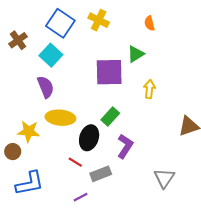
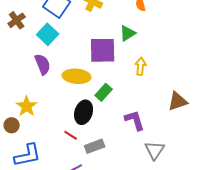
yellow ellipse: (60, 118) -> (77, 76), moved
yellow star: (29, 131) -> (27, 106), turned 30
purple L-shape: (125, 146) -> (135, 120), moved, turned -50

